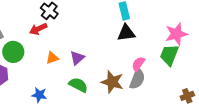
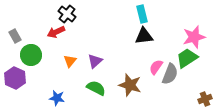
green trapezoid: (169, 55) -> (187, 58), turned 35
orange triangle: (52, 58) -> (70, 61), turned -32
gray semicircle: (137, 79) -> (170, 74), moved

